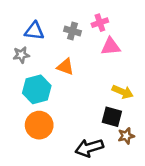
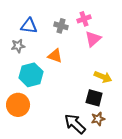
pink triangle: (111, 46) -> (93, 39), turned -36
orange circle: (39, 125) -> (18, 105), moved
brown star: (126, 136) -> (98, 119), moved
black arrow: (89, 148) -> (75, 124), turned 60

